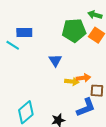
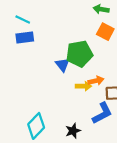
green pentagon: (74, 30) -> (79, 54), moved
cyan line: (13, 45) -> (23, 20), moved

